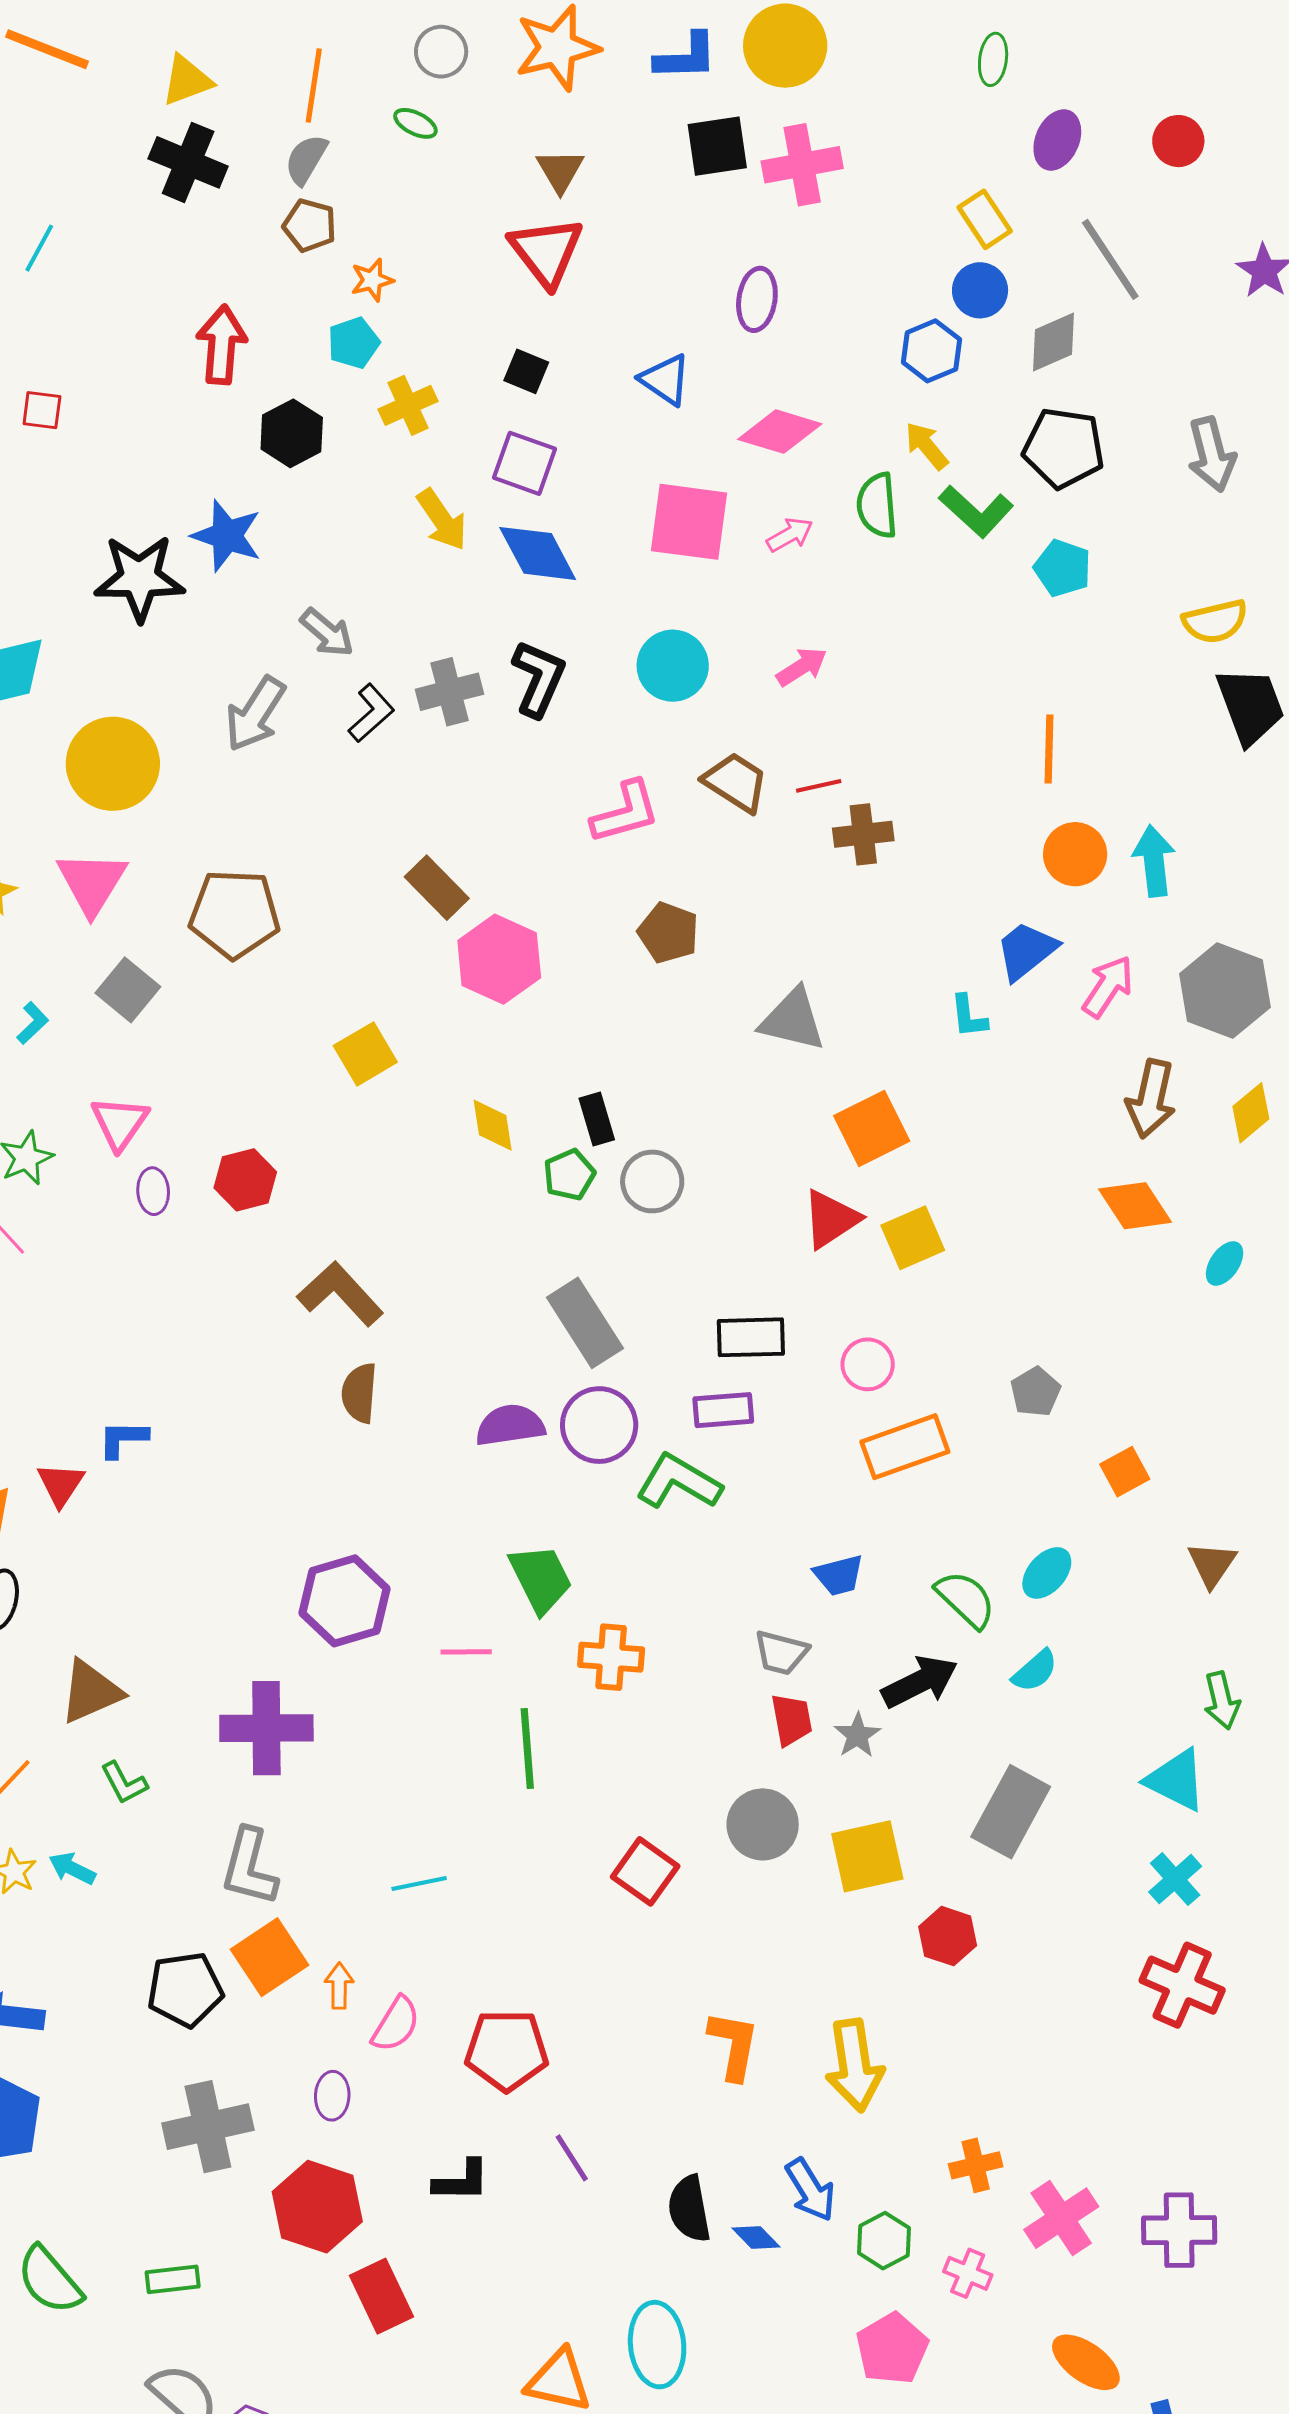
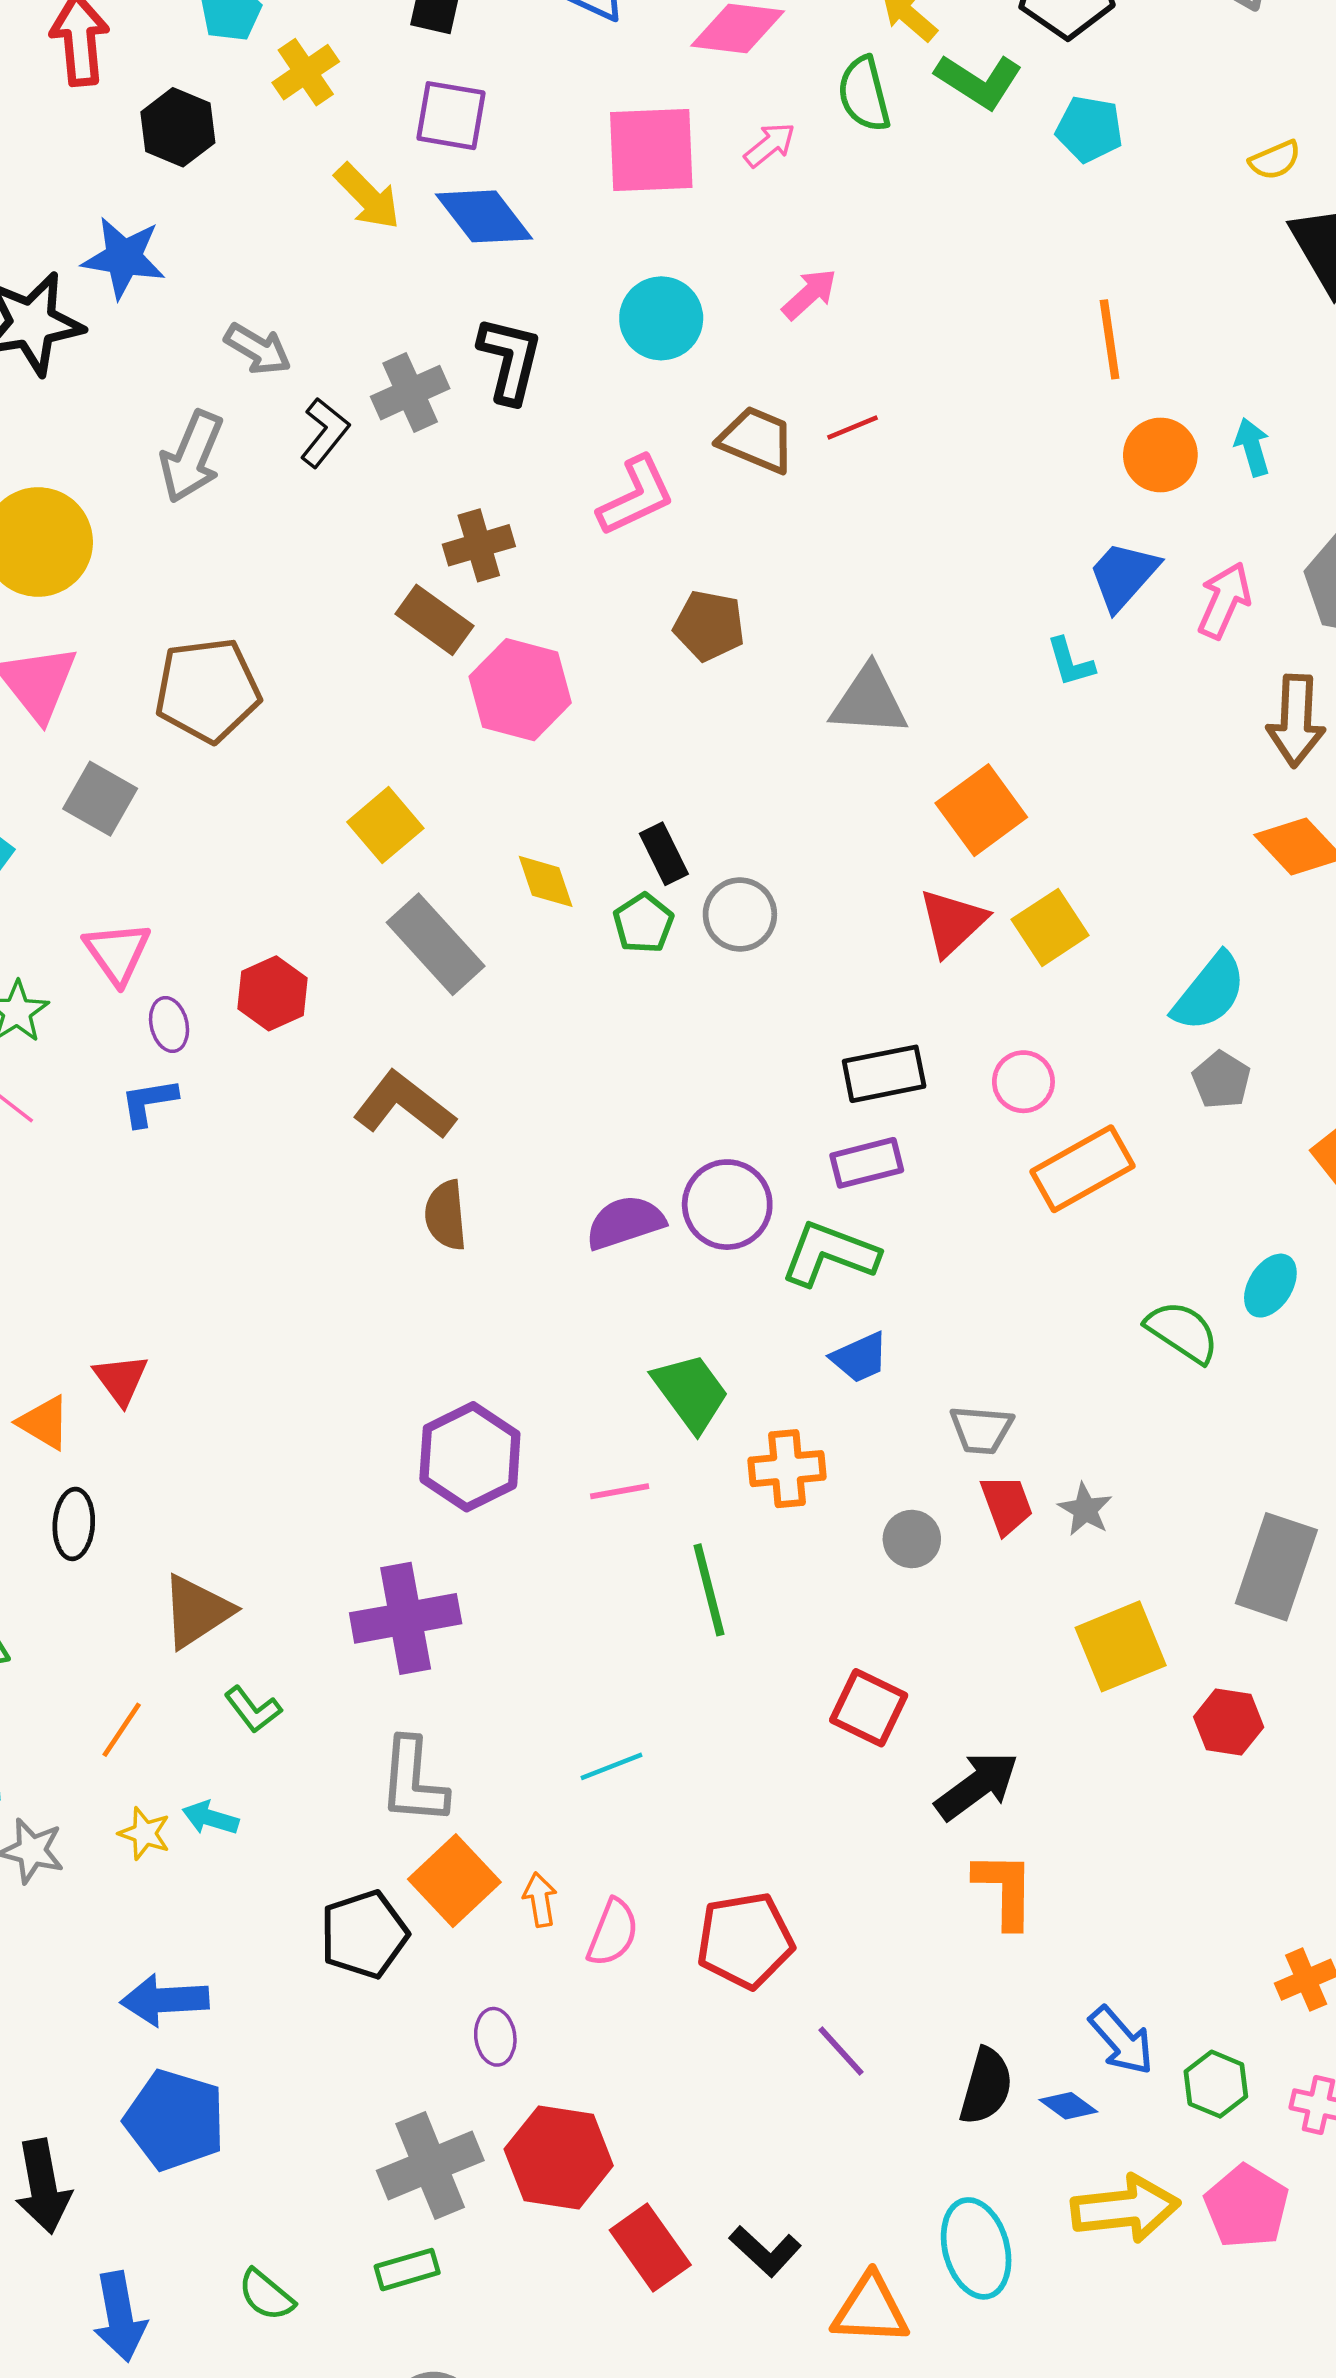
yellow semicircle: (1215, 621) -> (1275, 160), size x0.7
brown cross: (863, 834) -> (479, 545), moved
cyan arrow: (1154, 861) -> (1252, 447), size x0.7
gray rectangle: (585, 1323) -> (436, 944), moved
blue L-shape: (123, 1439) -> (149, 1102), moved
blue trapezoid: (839, 1575) -> (860, 1358), moved
cyan semicircle: (1035, 1671) -> (1209, 992), moved, size x1.5
black arrow: (920, 1682) -> (977, 1786), moved
gray circle: (763, 1824) -> (912, 1539), moved, size x0.7
yellow arrow: (855, 2065) -> (1125, 2209), moved, turned -78
purple ellipse: (332, 2096) -> (495, 2037), moved
gray cross: (208, 2127) -> (430, 2165), moved
black L-shape: (461, 2181) -> (765, 2251), moved, turned 52
black semicircle: (689, 2209) -> (986, 2086), turned -144
green semicircle: (50, 2280) -> (266, 2295), size x0.7

